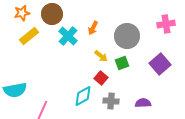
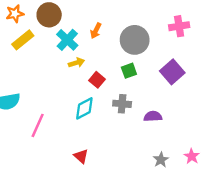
yellow arrow: (101, 56) -> (76, 63), moved, turned -56
red square: (101, 78) -> (97, 80), moved
gray cross: (111, 101) -> (122, 104), moved

